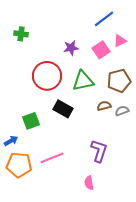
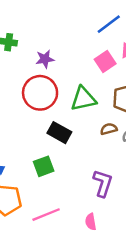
purple star: (71, 48) -> (45, 59), moved
green square: (31, 121) -> (44, 166), moved
pink line: (52, 158) -> (46, 215), moved

